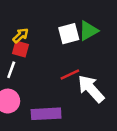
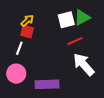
red line: (70, 74) -> (75, 41), moved

